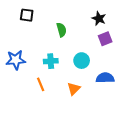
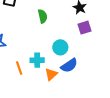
cyan cross: (51, 61) -> (37, 60), moved
blue semicircle: (105, 78) -> (69, 65), moved, turned 144

